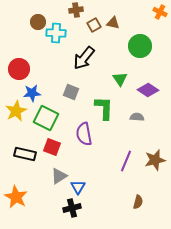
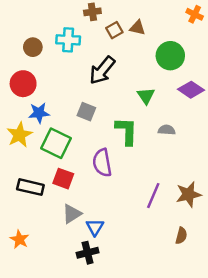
brown circle: (38, 22) -> (33, 47), moved
purple diamond: (148, 90) -> (191, 90), moved
gray semicircle: (137, 117) -> (167, 130), moved
orange star: (16, 197) -> (19, 239), size x0.7
brown semicircle: (138, 202) -> (181, 236), moved

